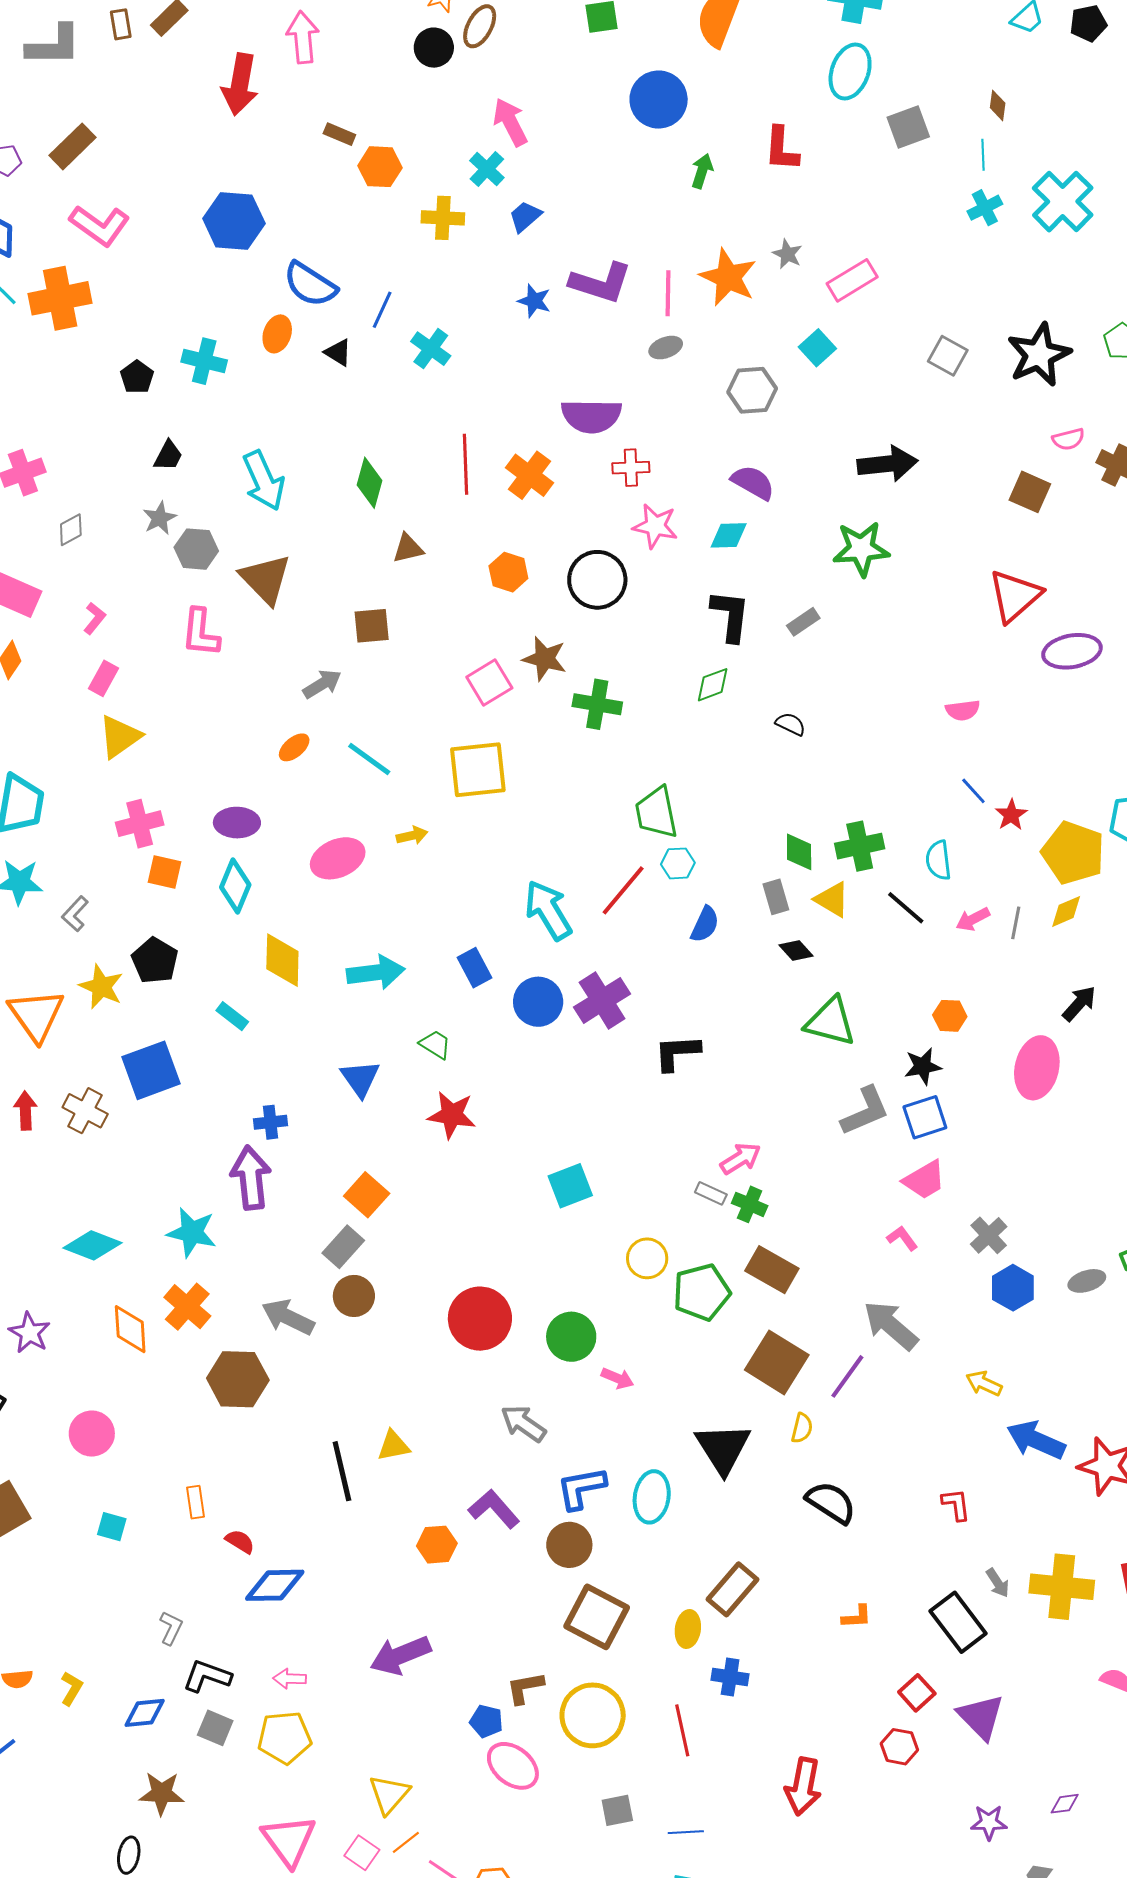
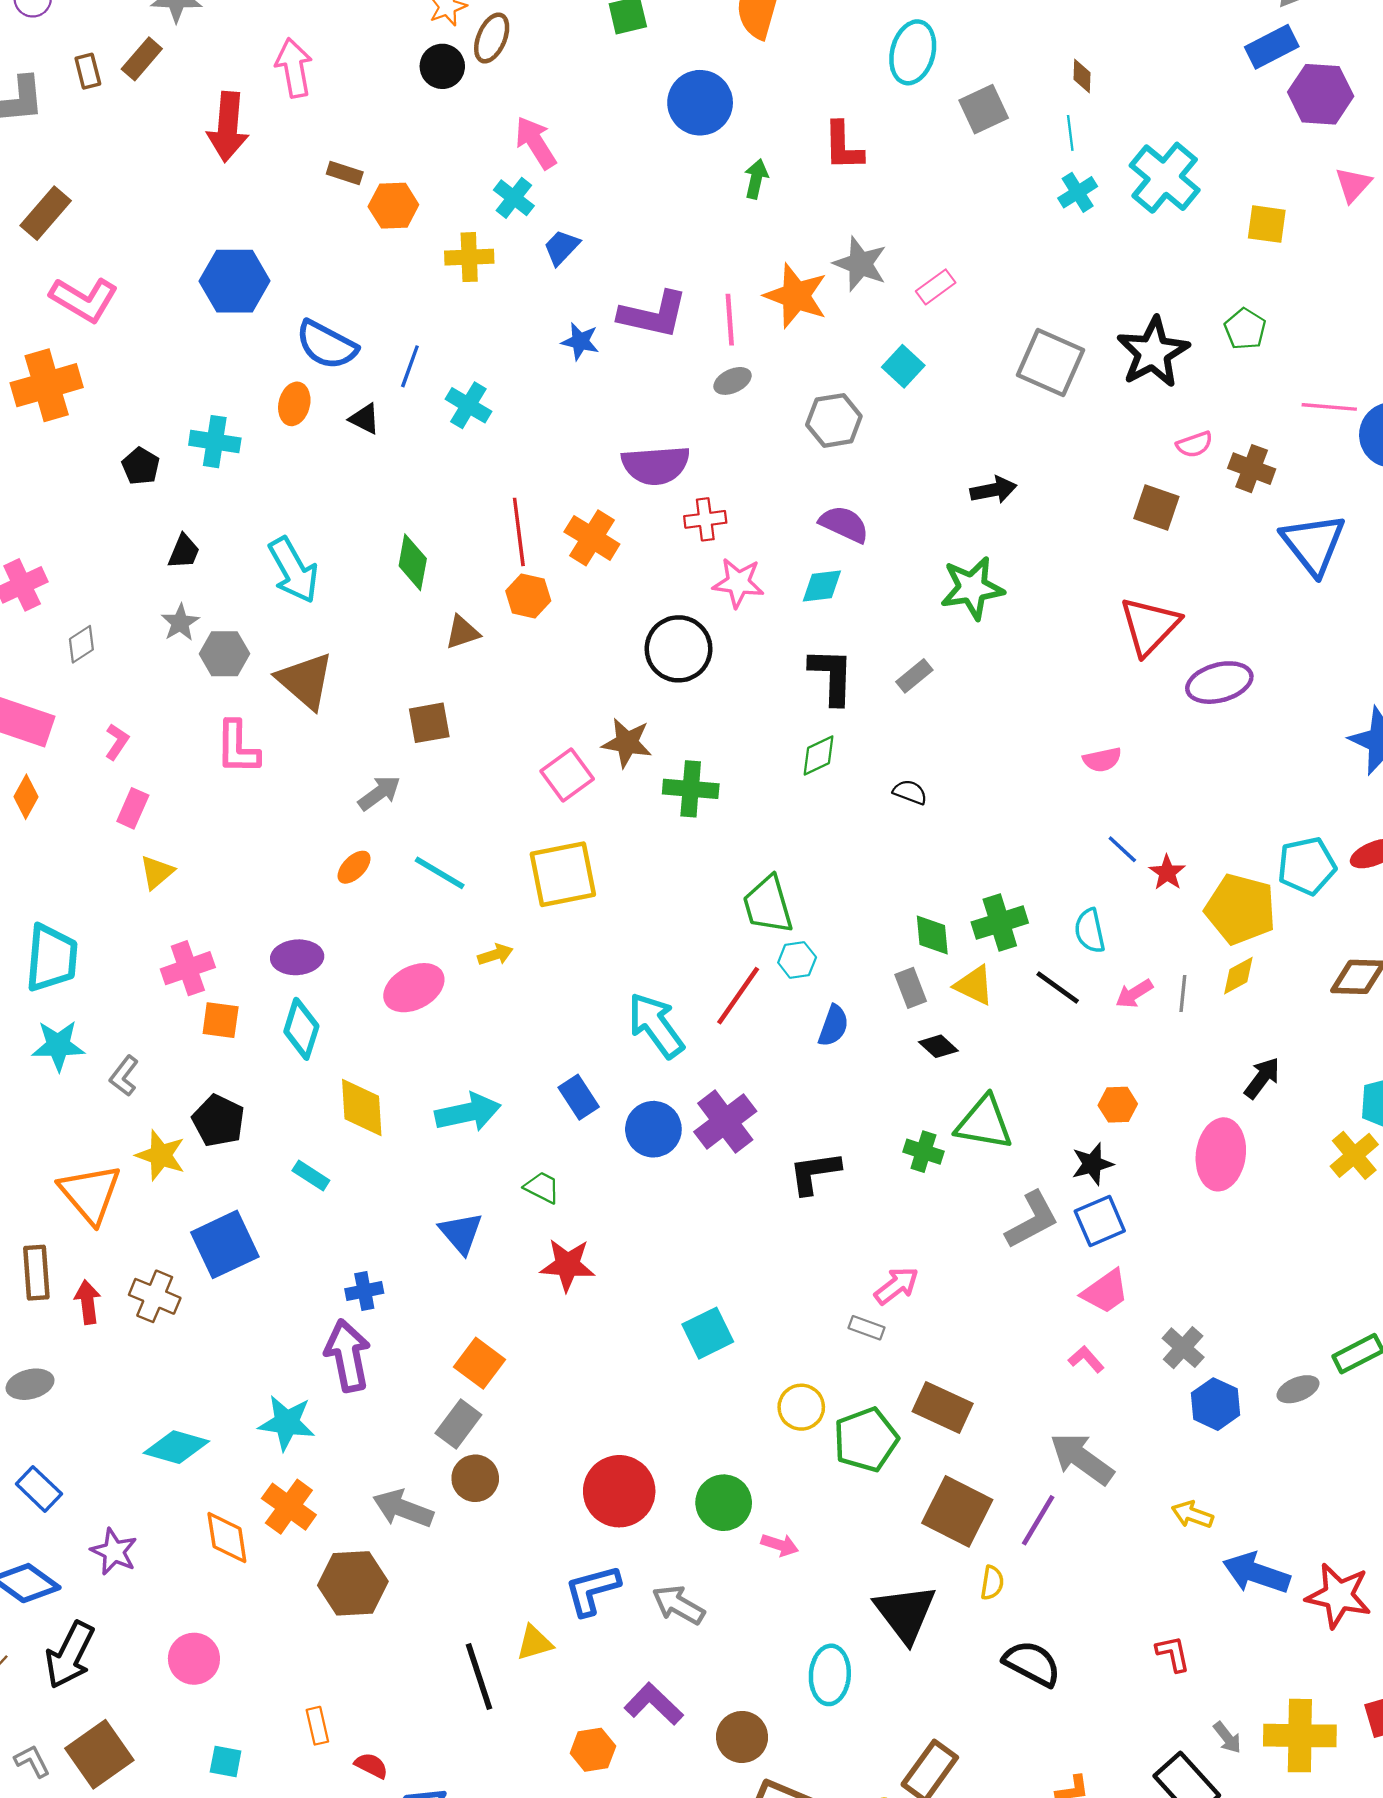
gray star: (787, 254) -> (860, 264), size x1.6
pink rectangle: (852, 280) -> (936, 287), size x0.7
gray square: (948, 356) -> (1051, 362), size x1.5
black arrow: (887, 464) -> (993, 490), size x0.7
orange hexagon: (508, 572) -> (528, 596), moved
yellow triangle: (120, 737) -> (157, 872), size x0.7
green cross: (750, 1204) -> (923, 1152), moved
blue L-shape: (581, 1488) -> (592, 1590), moved

